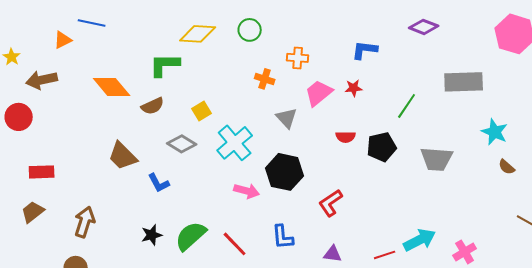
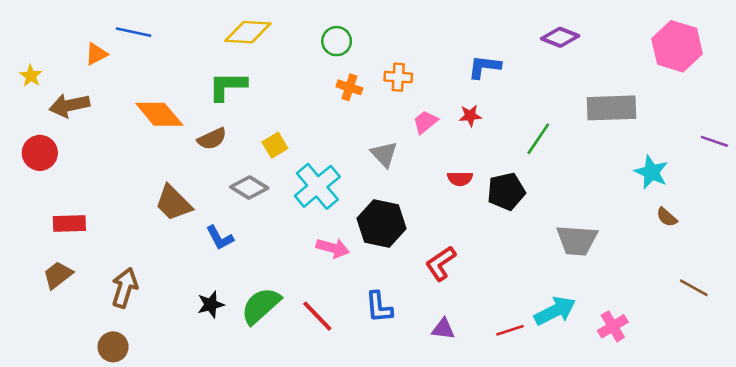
yellow diamond: (198, 34) -> (248, 32), moved
orange cross: (265, 79) -> (349, 87), moved
pink trapezoid: (319, 93) -> (425, 122), size x0.7
gray trapezoid: (437, 159) -> (577, 240), moved

